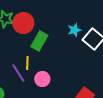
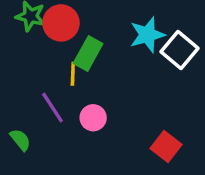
cyan star: (74, 30) -> (147, 35), size x1.5
yellow line: (27, 63) -> (73, 74), moved

